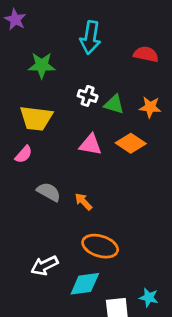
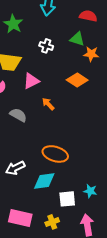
green star: (42, 65) -> (13, 24), turned 30
green triangle: (114, 104) -> (77, 39), moved
pink triangle: (90, 145) -> (31, 81), moved, turned -36
orange arrow: (83, 202) -> (48, 104), moved

